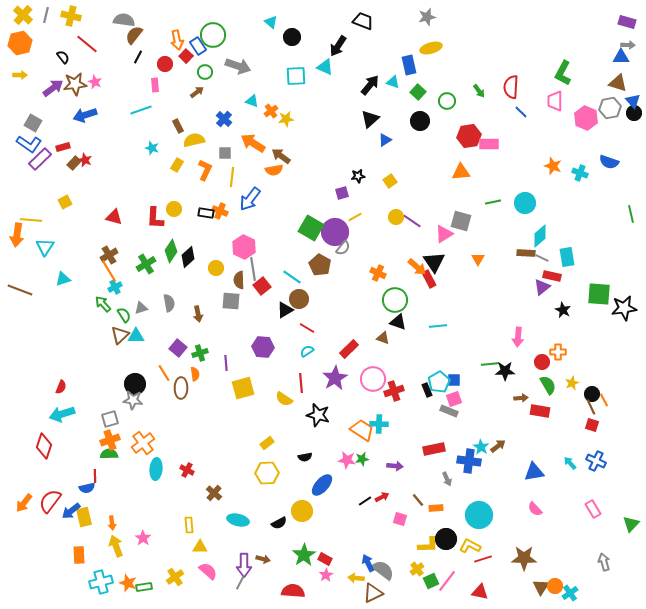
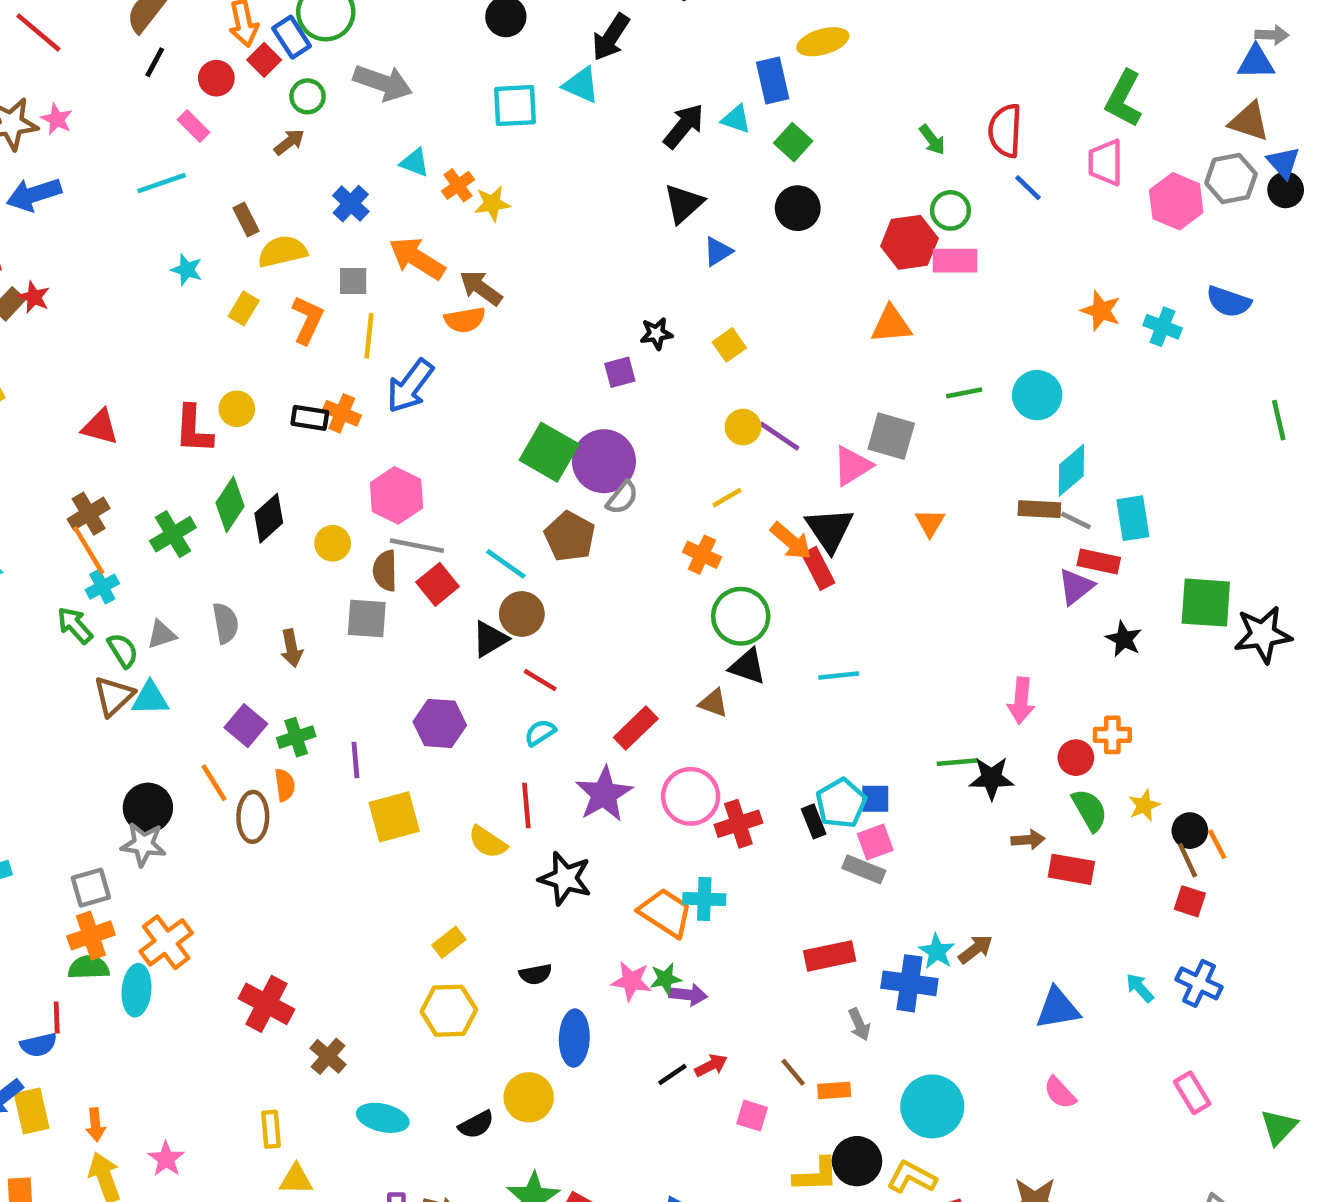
pink rectangle: (155, 85) -> (194, 126), turned -40
green circle: (447, 101) -> (950, 210), moved
yellow line: (355, 217) -> (727, 498), moved
gray line: (253, 269) -> (417, 546), turned -70
purple arrow: (395, 466) -> (688, 995), moved
cyan ellipse: (156, 469) -> (137, 990), moved
red cross: (187, 470) -> (266, 1004), size x1.6
blue ellipse: (322, 485) -> (574, 1038), turned -40

